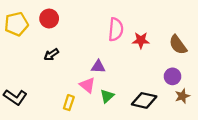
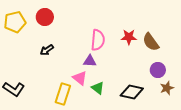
pink semicircle: (116, 29) -> (98, 40), moved
brown semicircle: (178, 45) -> (151, 42), moved
green triangle: (107, 96) -> (98, 88), turned -40
yellow rectangle: (69, 103) -> (63, 94), size x1.5

